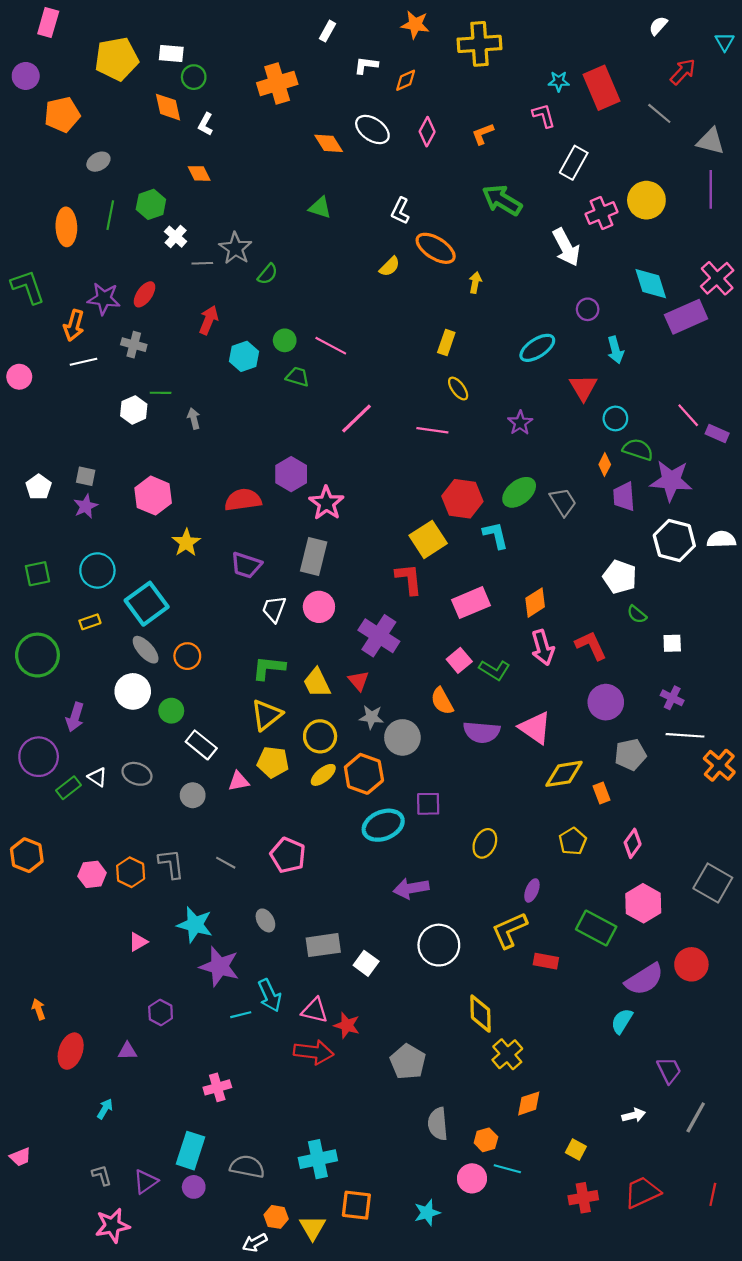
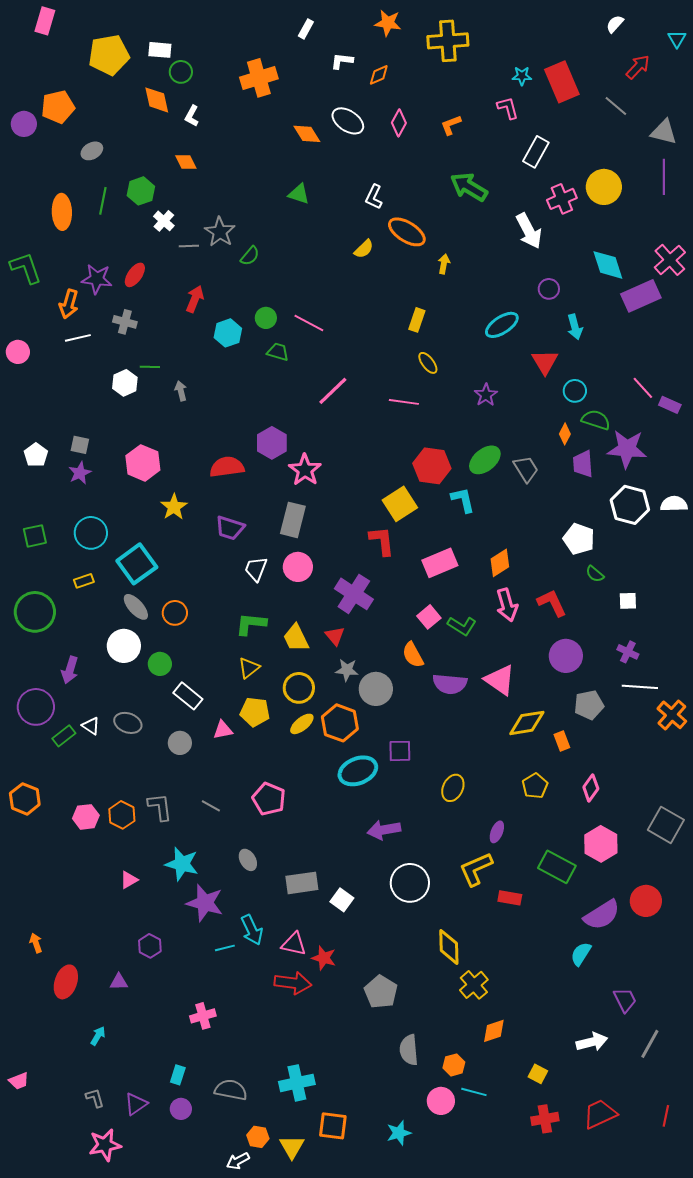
purple circle: (26, 76) -> (24, 124), moved
yellow triangle: (267, 715) -> (249, 668), size x0.7
white arrow: (634, 1115) -> (592, 1042), size x1.4
cyan rectangle: (191, 1151) -> (178, 1075), size x0.6

